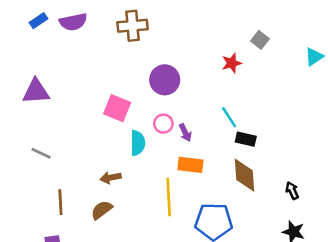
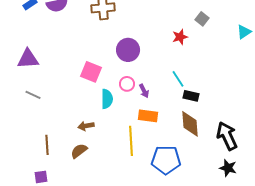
gray line: (41, 153) -> (33, 95), moved
black arrow: (292, 191) -> (227, 136), size x2.0

